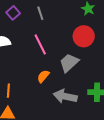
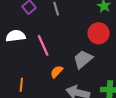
pink line: (40, 44) -> (43, 45), moved

